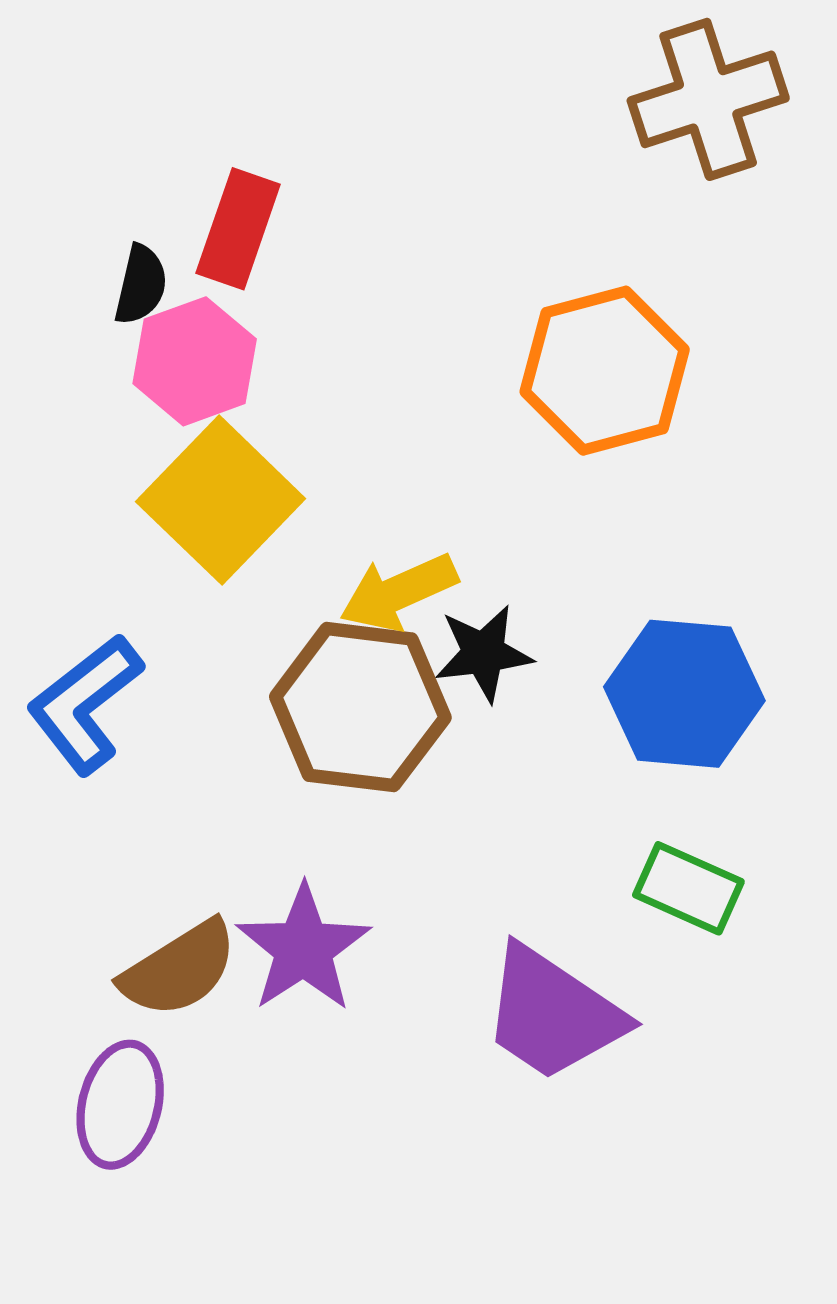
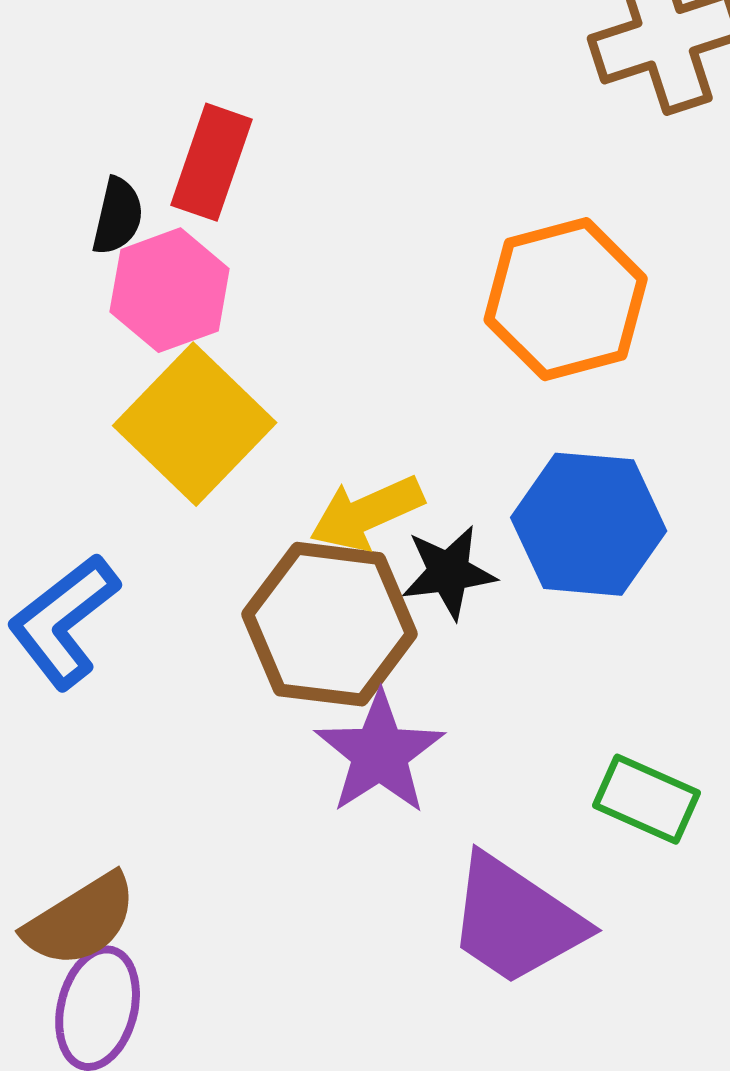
blue hexagon: (684, 694) -> (589, 524), moved
purple star: (303, 948) -> (380, 753), moved
brown semicircle: (179, 969) -> (81, 920), moved

